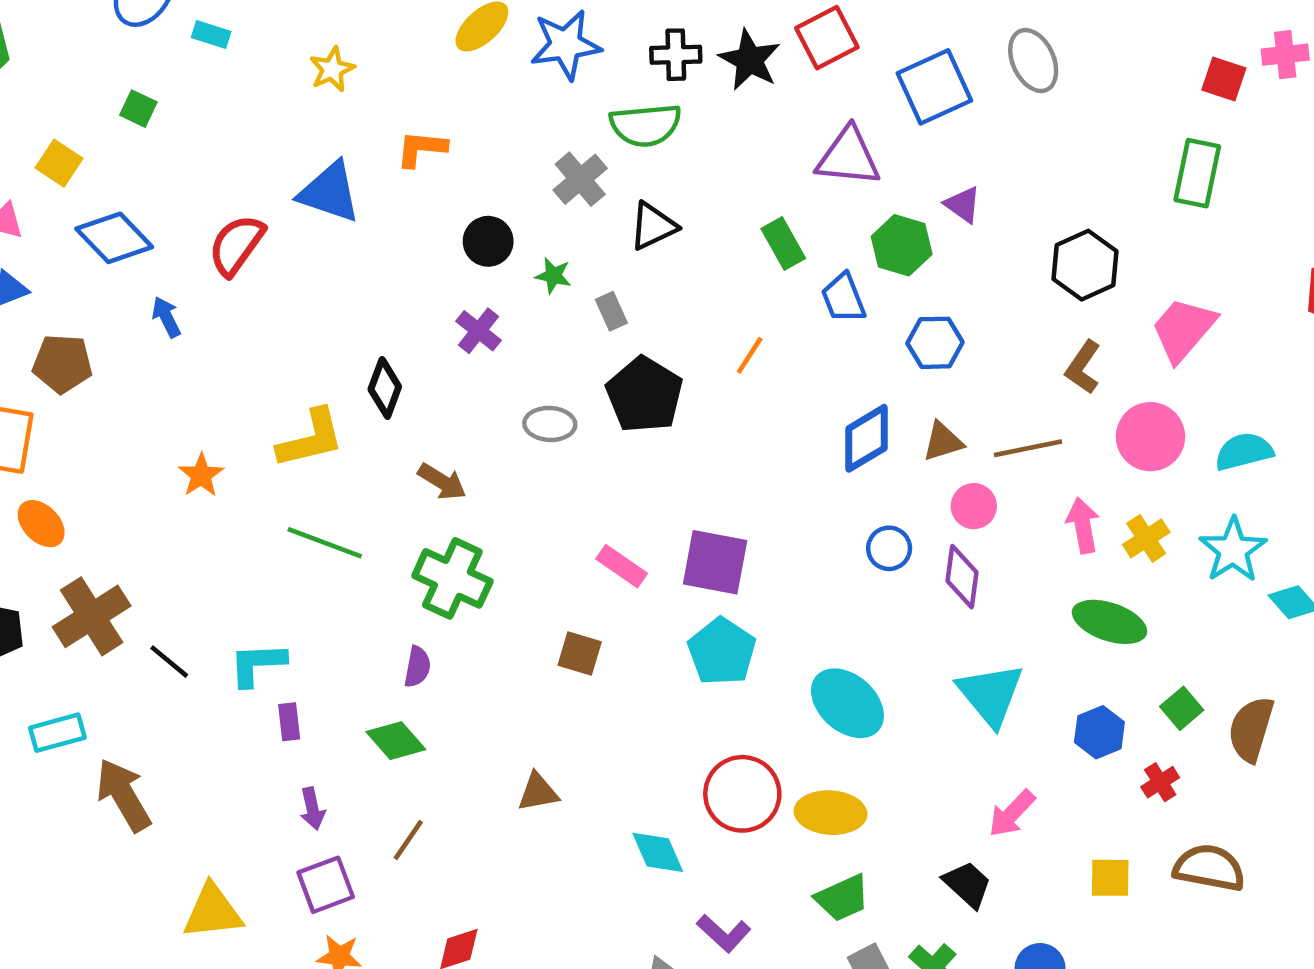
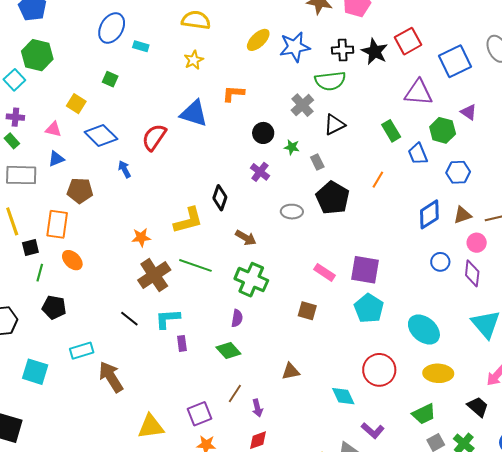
orange star: (201, 475) -> (141, 237), turned 30
brown cross: (92, 616) -> (154, 275), moved
purple arrow: (312, 809) -> (257, 408), moved
yellow ellipse: (831, 813) -> (438, 373), moved

